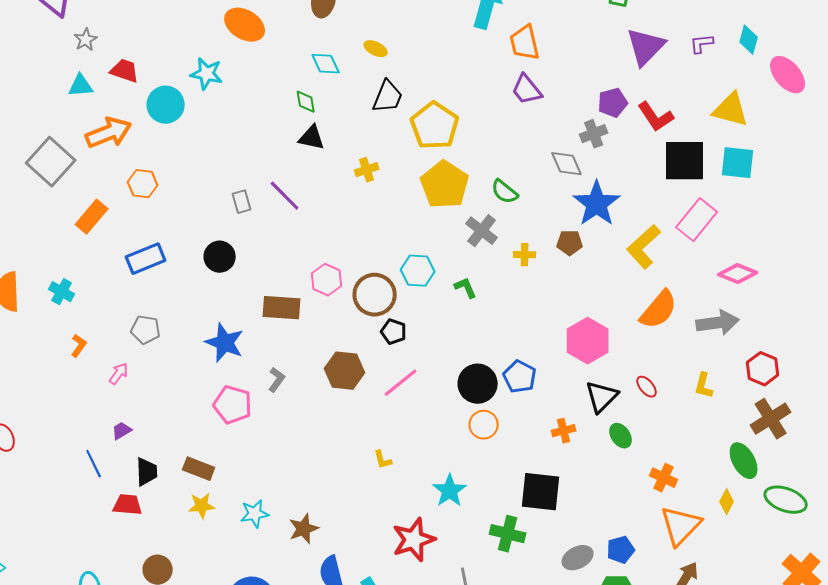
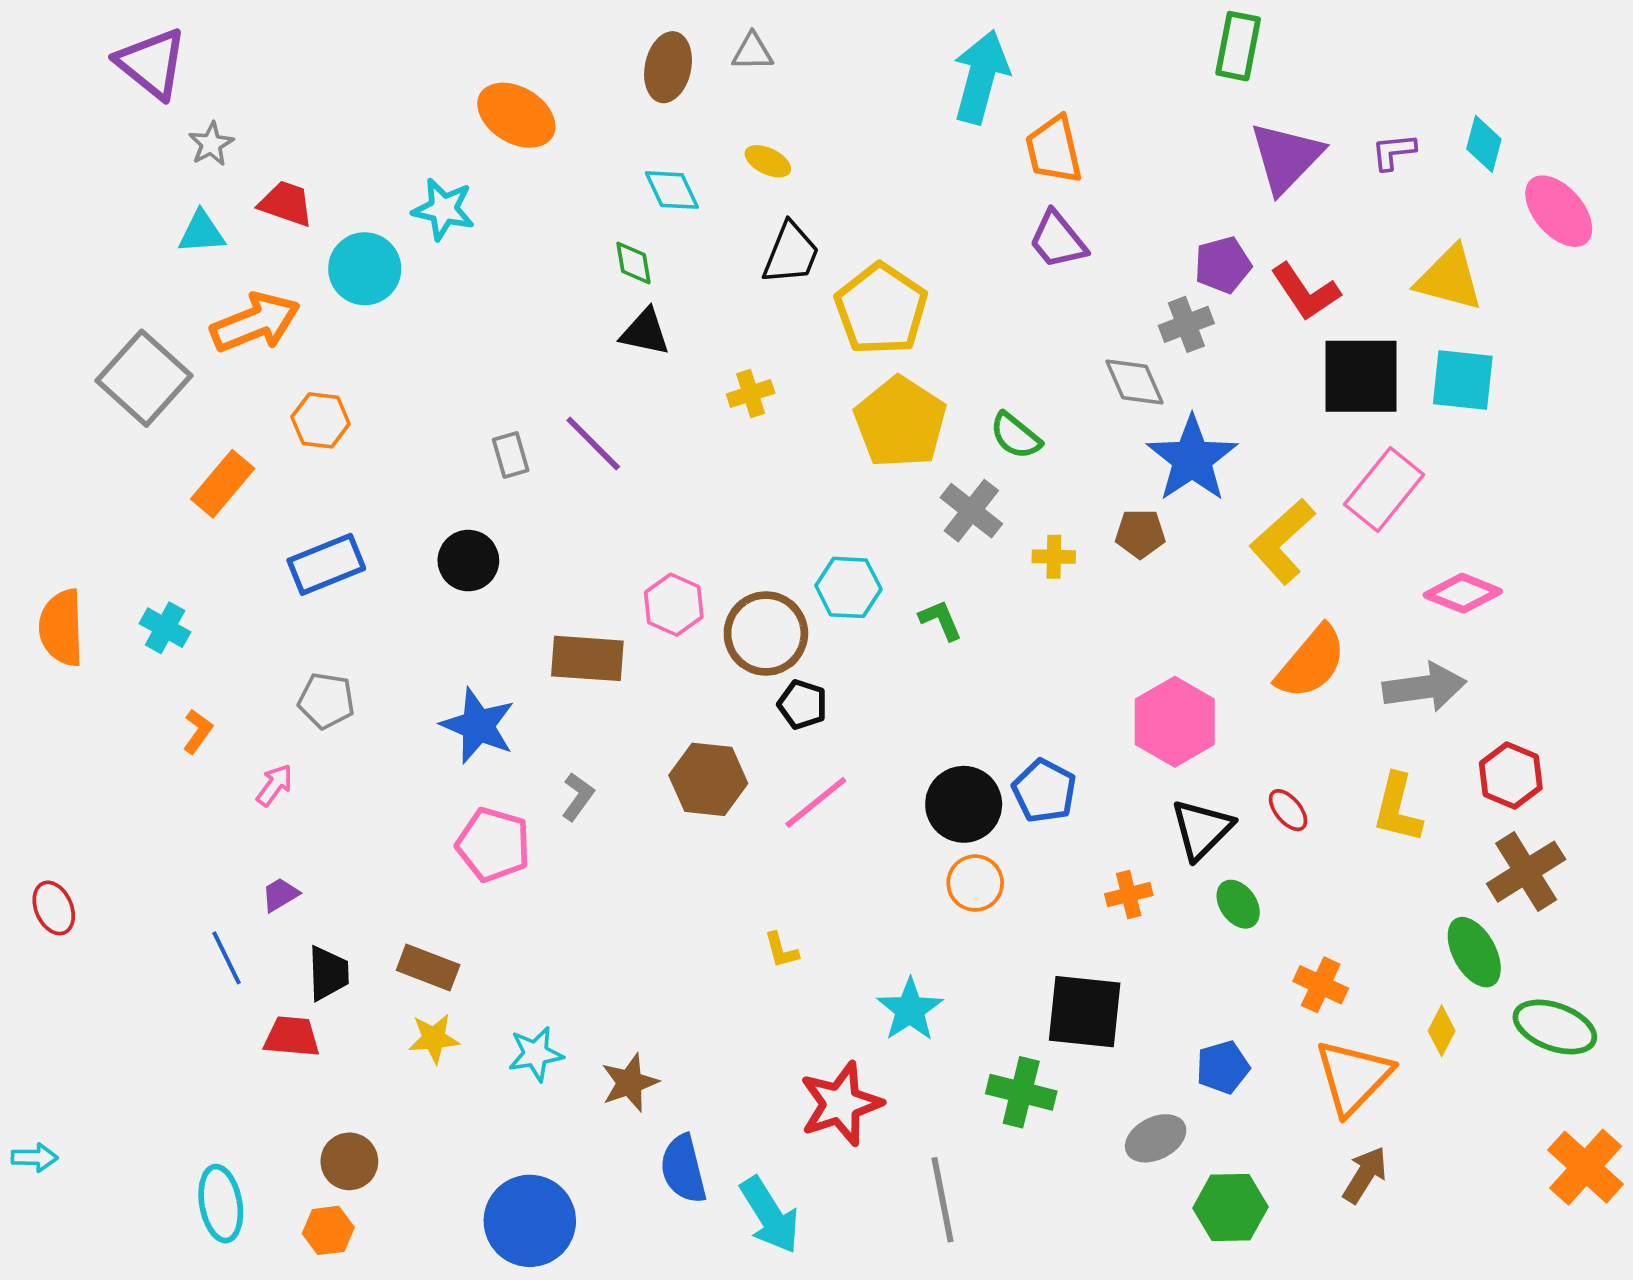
yellow L-shape: (704, 386) -> (1397, 808), size x1.4
blue pentagon: (621, 550) -> (1223, 1067), moved

